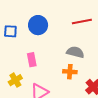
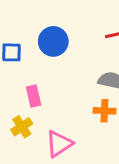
pink rectangle: (32, 60) -> (34, 96), moved

